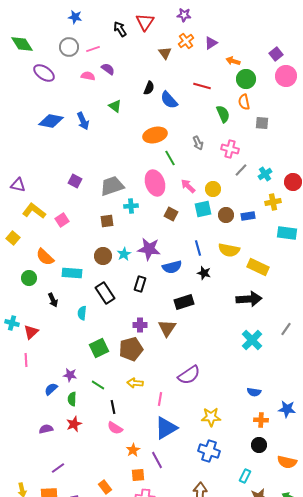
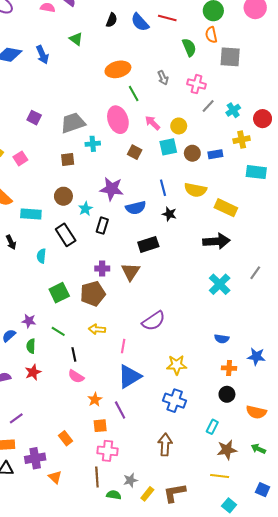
blue semicircle: (169, 100) -> (140, 22), moved
gray square: (262, 123) -> (230, 57), size x1.5
cyan star: (124, 254) -> (85, 209), moved

